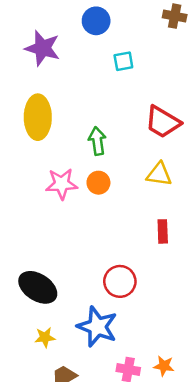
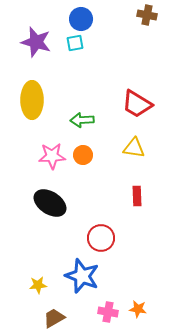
cyan square: (123, 61) -> (75, 43), moved
green arrow: (97, 141) -> (82, 120), turned -85
black ellipse: (38, 287) -> (50, 203), moved

